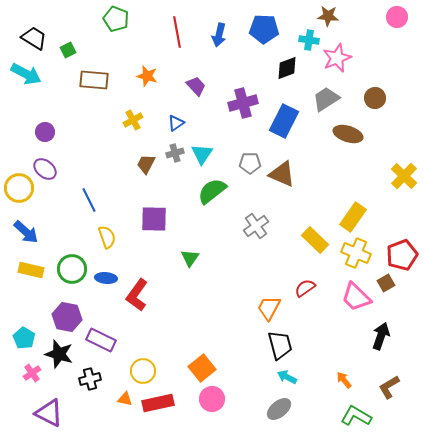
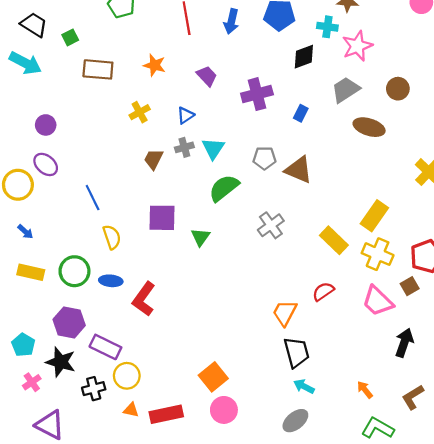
blue rectangle: (284, 121) -> (301, 113), size x0.5
blue arrow: (26, 232) -> (25, 232), size x0.6
green triangle: (190, 258) -> (200, 237), moved
yellow circle: (143, 371) -> (127, 376), moved

